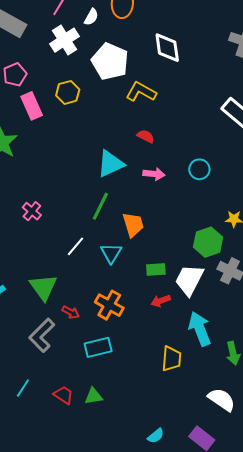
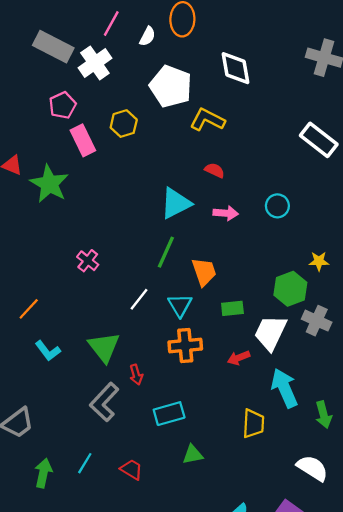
white cross: (65, 40) -> (95, 63), moved
green rectangle: (156, 269) -> (232, 308), moved
orange cross: (109, 305) -> (185, 346), moved, turned -32
red arrow: (71, 312) -> (136, 375), turned 48
green triangle: (94, 396) -> (193, 455), moved

